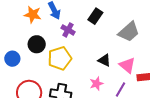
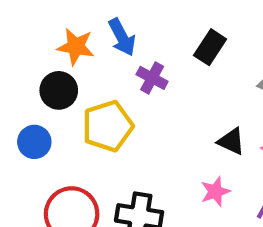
black circle: (37, 44) -> (59, 90), moved
yellow pentagon: (60, 58) -> (108, 126), moved

